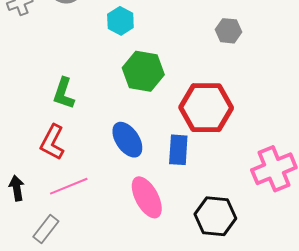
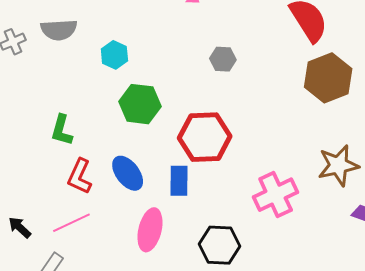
red L-shape: (52, 142) -> (80, 176), moved
black arrow: (17, 188) -> (20, 227), turned -35
pink ellipse: (147, 197) -> (150, 230), turned 45

